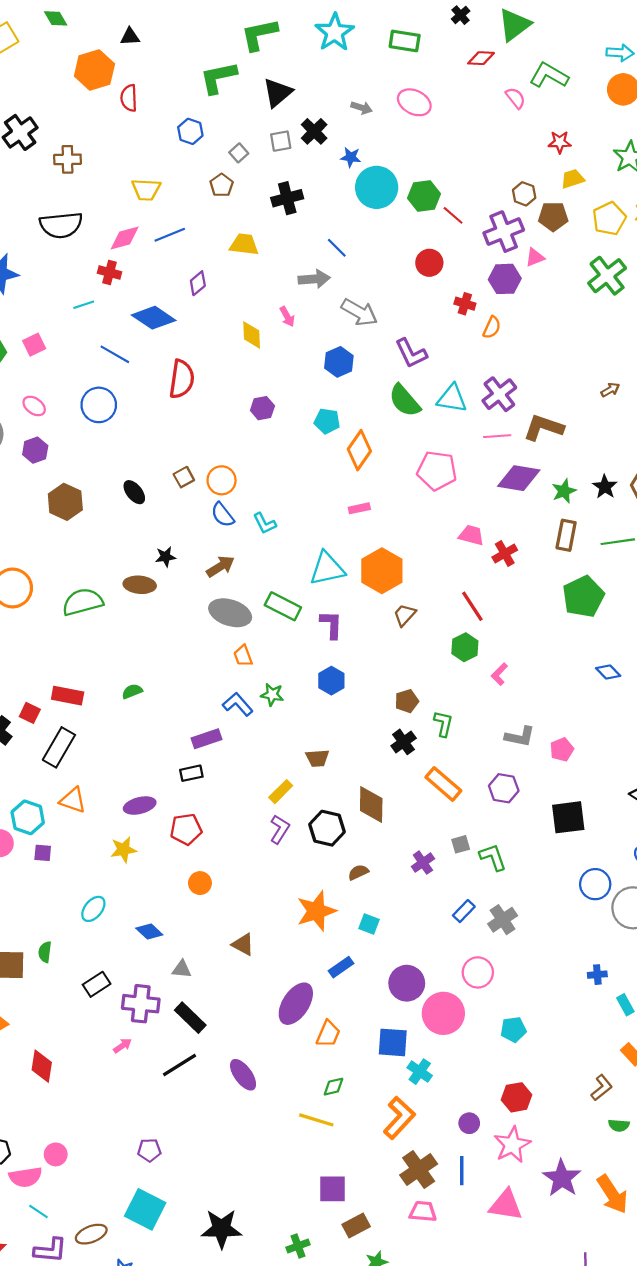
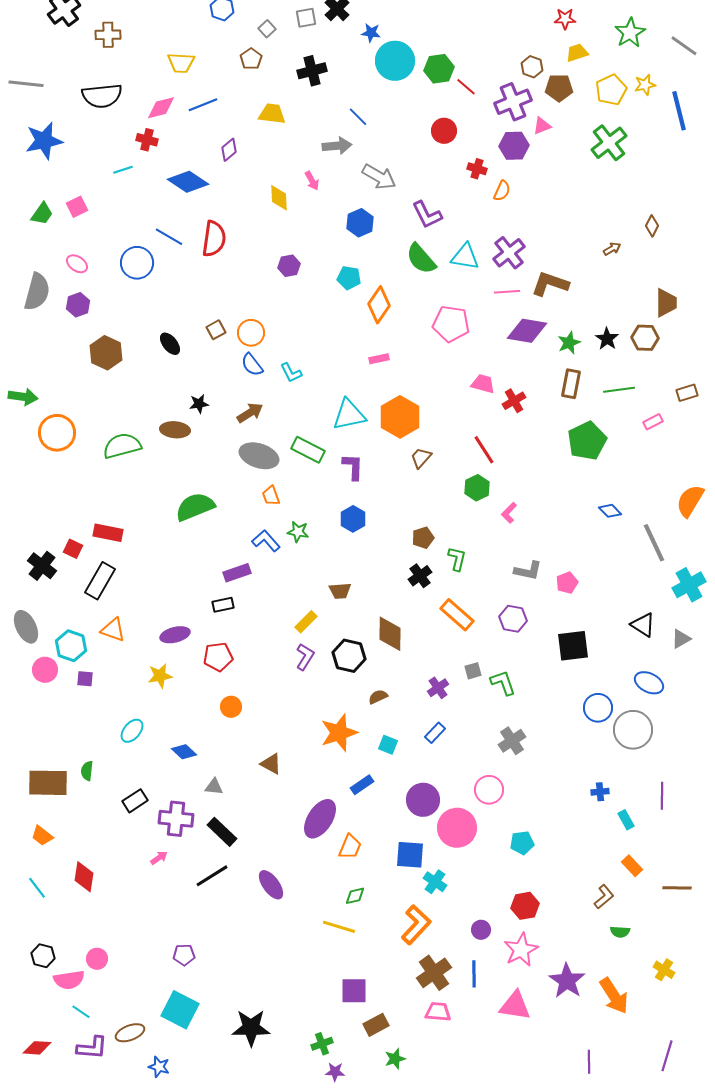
blue line: (115, 354) -> (169, 237), moved
green semicircle: (132, 691) -> (195, 507), moved, size x2.0
blue rectangle: (464, 911) -> (435, 733), moved

